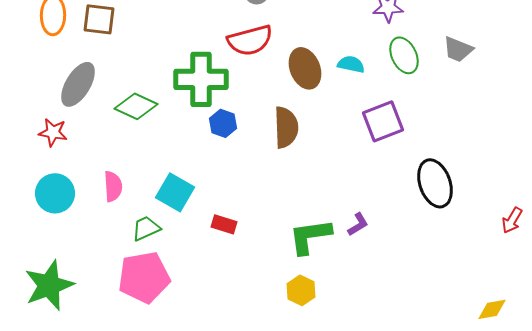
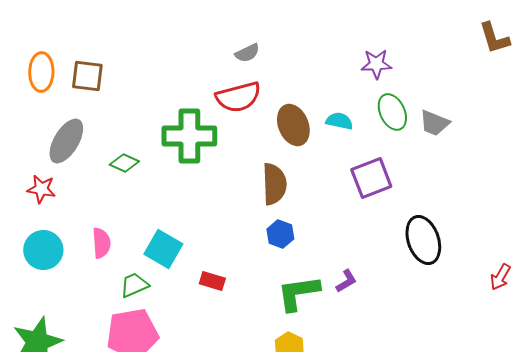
gray trapezoid: (458, 49) -> (434, 123), moved
green diamond: (136, 106) -> (124, 163), size x0.7
blue hexagon: (223, 123) -> (280, 234), moved

